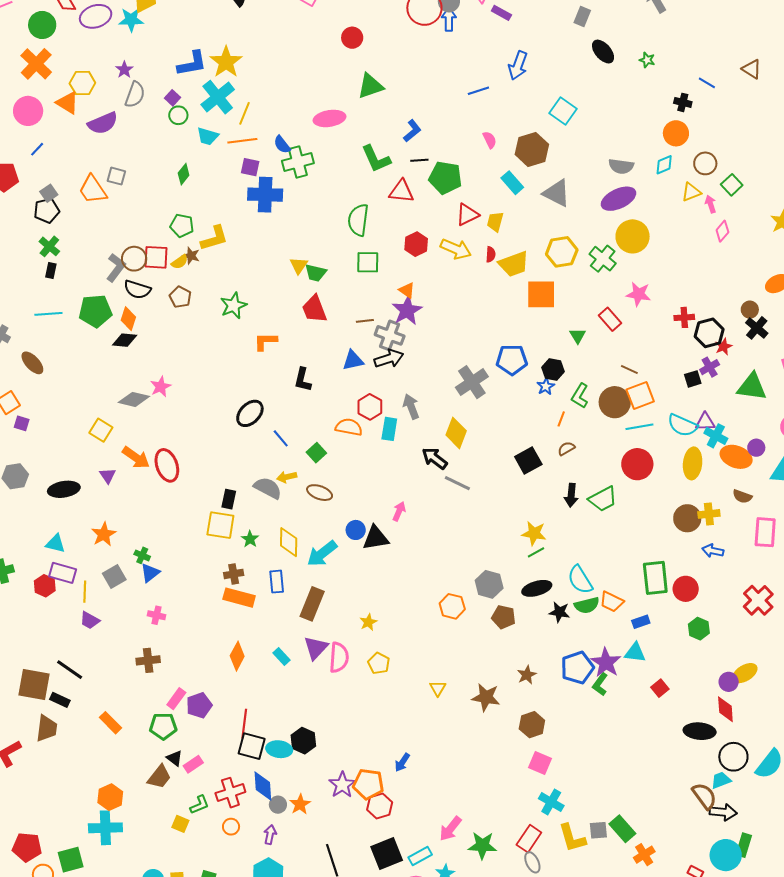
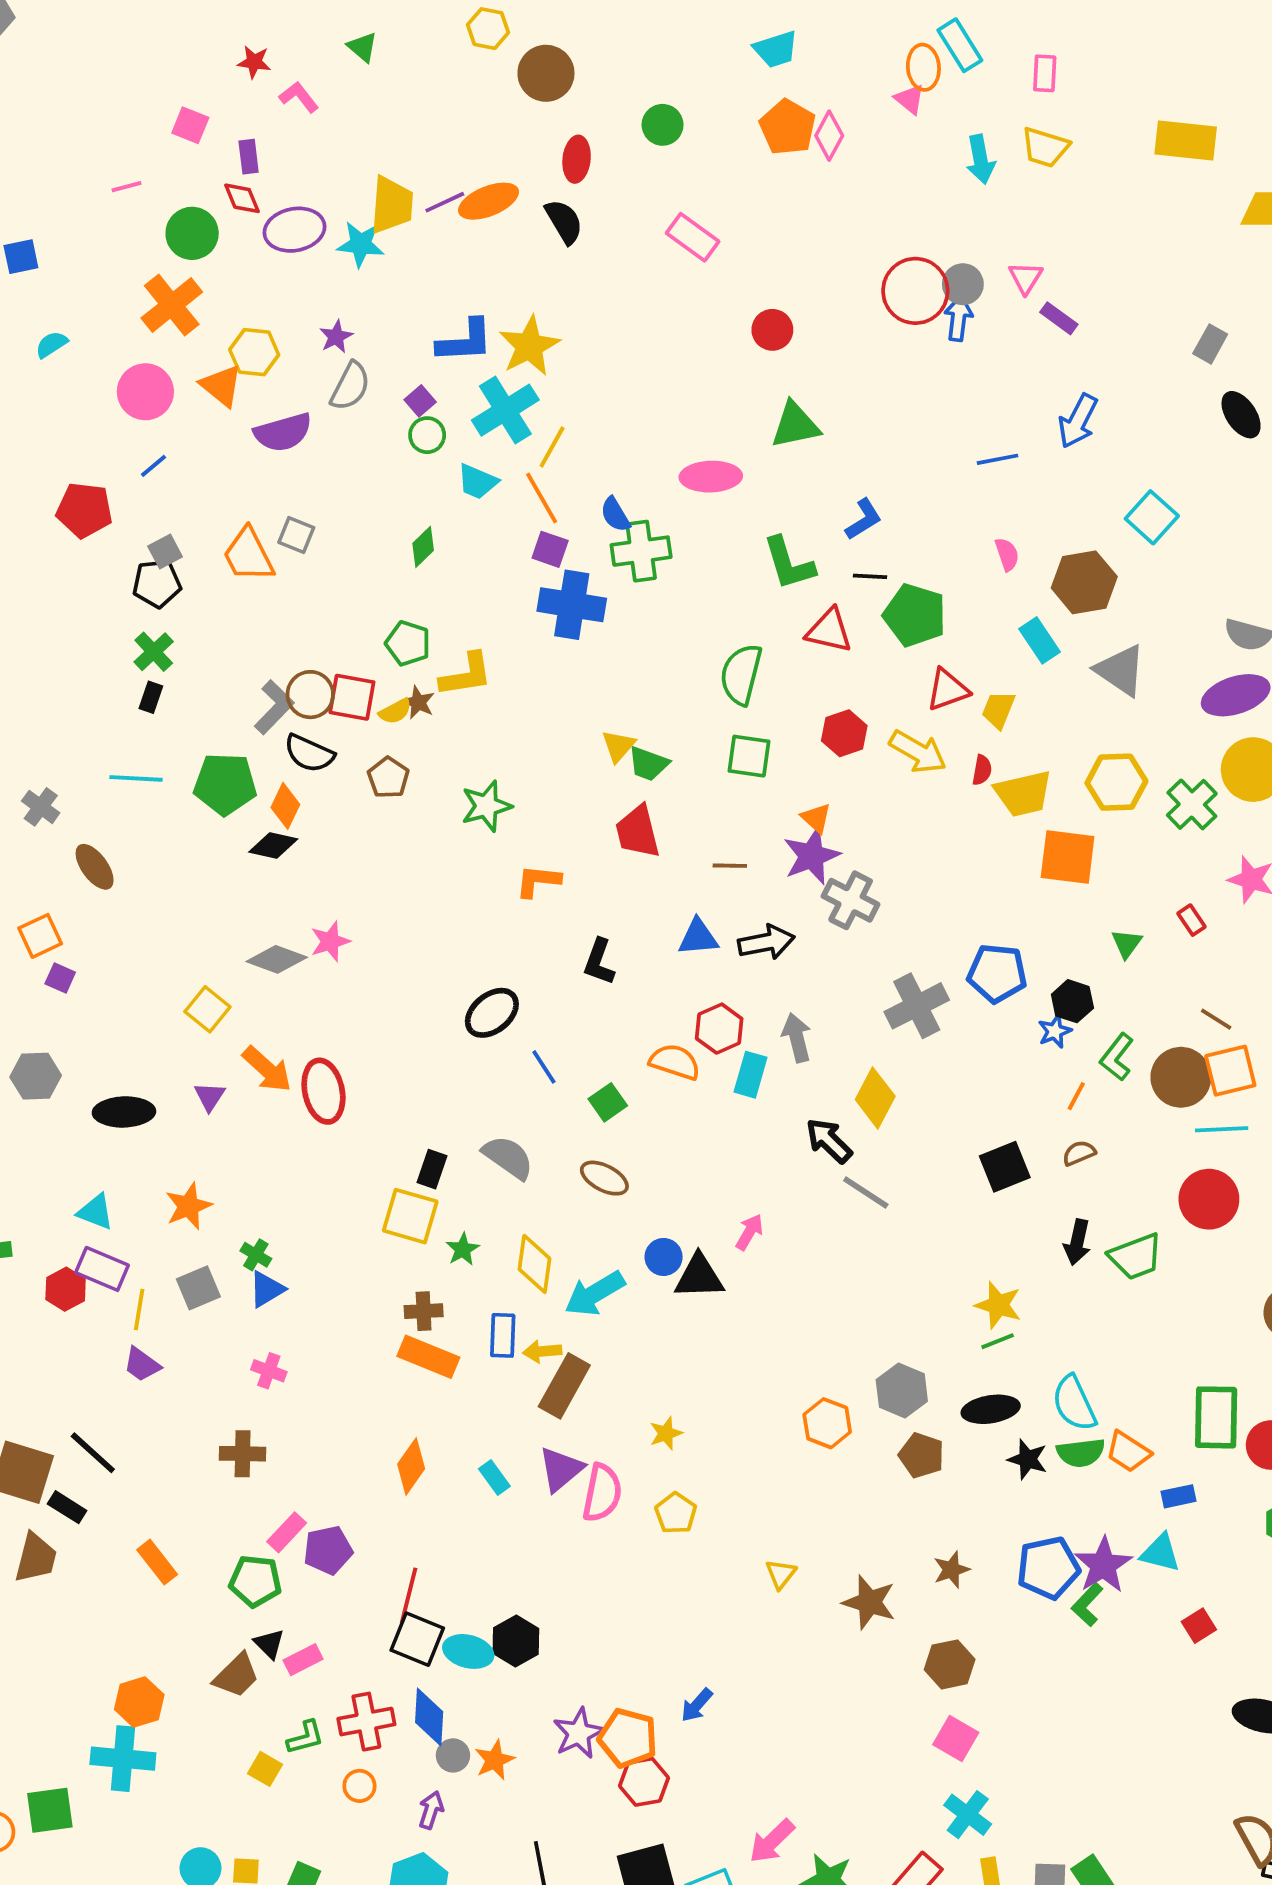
orange line: (242, 141) -> (542, 498), turned 60
red rectangle: (610, 319) -> (1192, 920), size x0.7
gray cross: (390, 335) -> (851, 900), moved
yellow arrow: (287, 477) -> (542, 1351), moved

